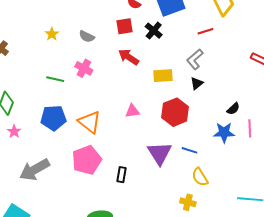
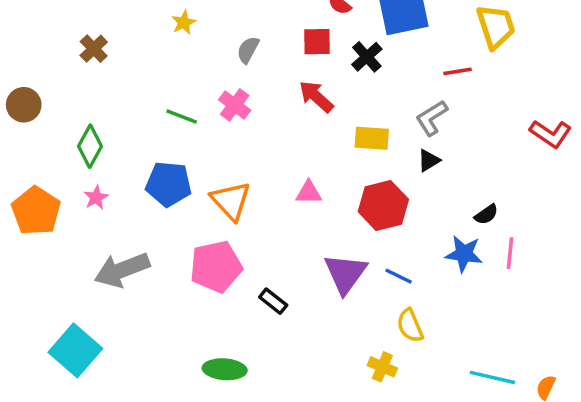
yellow star: (52, 34) -> (184, 22), moved
gray semicircle: (87, 36) -> (248, 50), turned 84
black rectangle: (122, 175) -> (273, 301), turned -70

